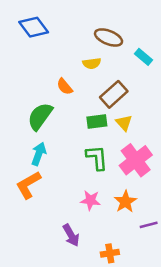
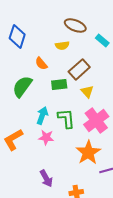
blue diamond: (34, 27) -> (17, 36), moved, turned 55
green rectangle: (97, 121) -> (59, 84), moved
cyan arrow: (39, 154) -> (42, 115), moved
pink star: (90, 200) -> (46, 137), moved
orange star: (125, 202) -> (88, 152), size x1.4

